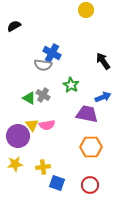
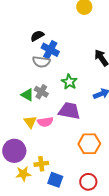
black semicircle: (14, 26) -> (37, 36), moved
purple trapezoid: (87, 114) -> (69, 111), moved
purple circle: (18, 136) -> (14, 151), moved
yellow star: (15, 164) -> (23, 174), moved

